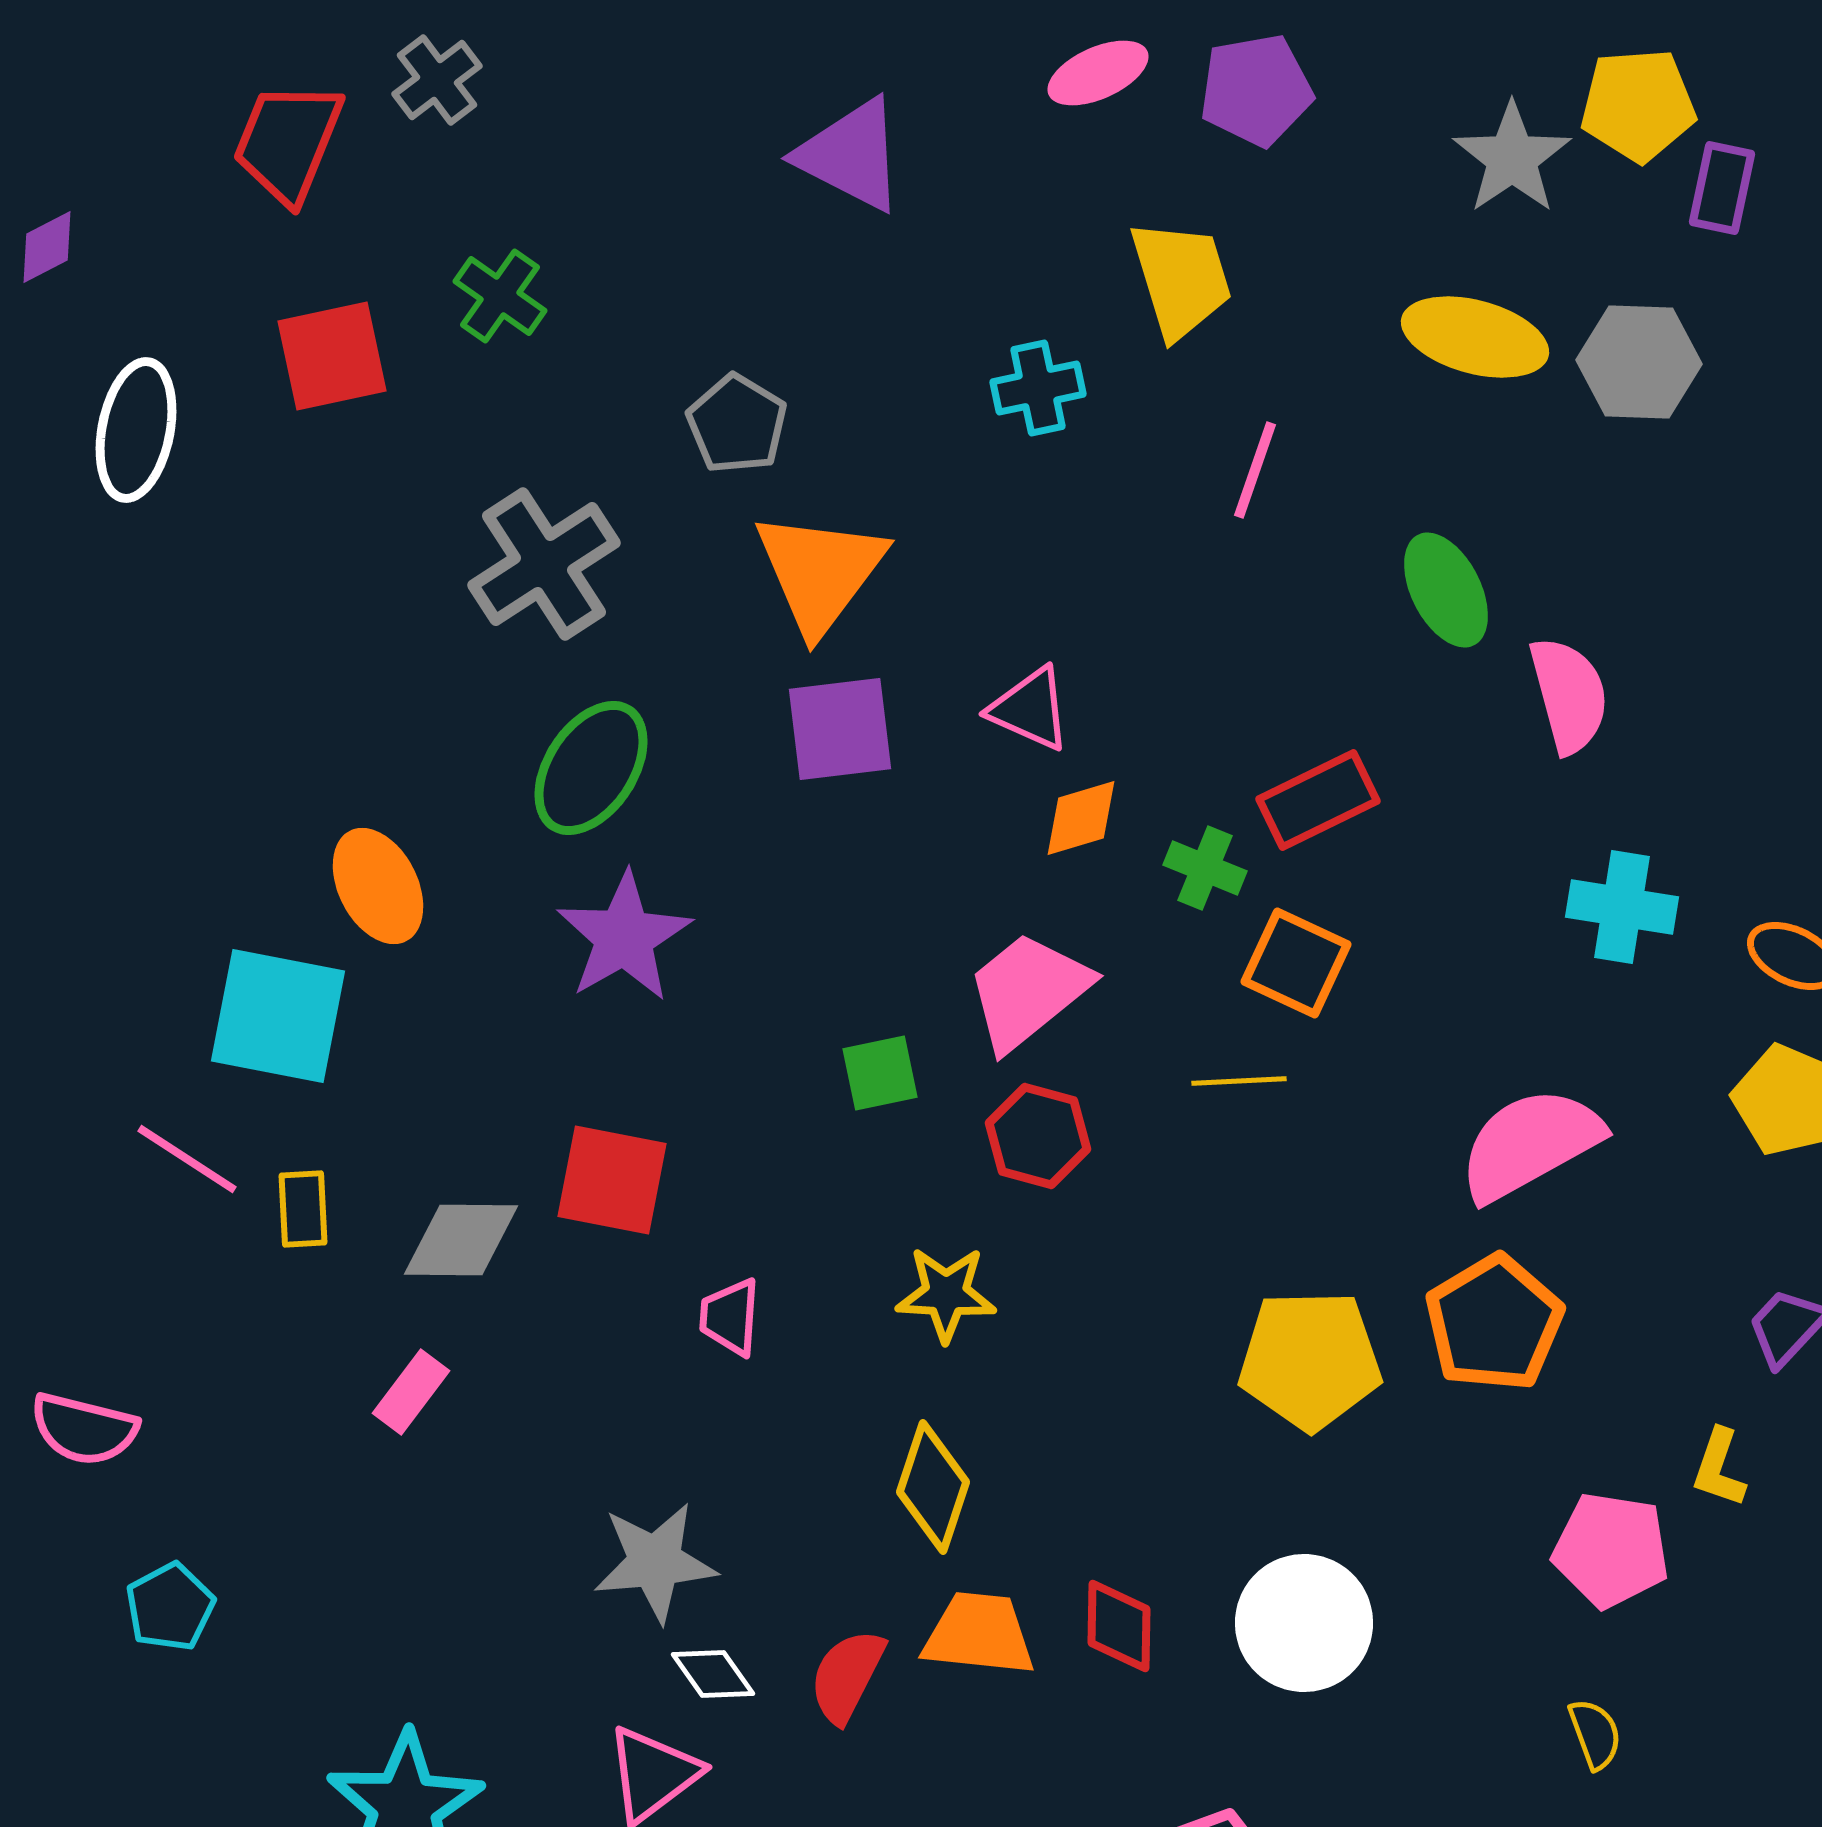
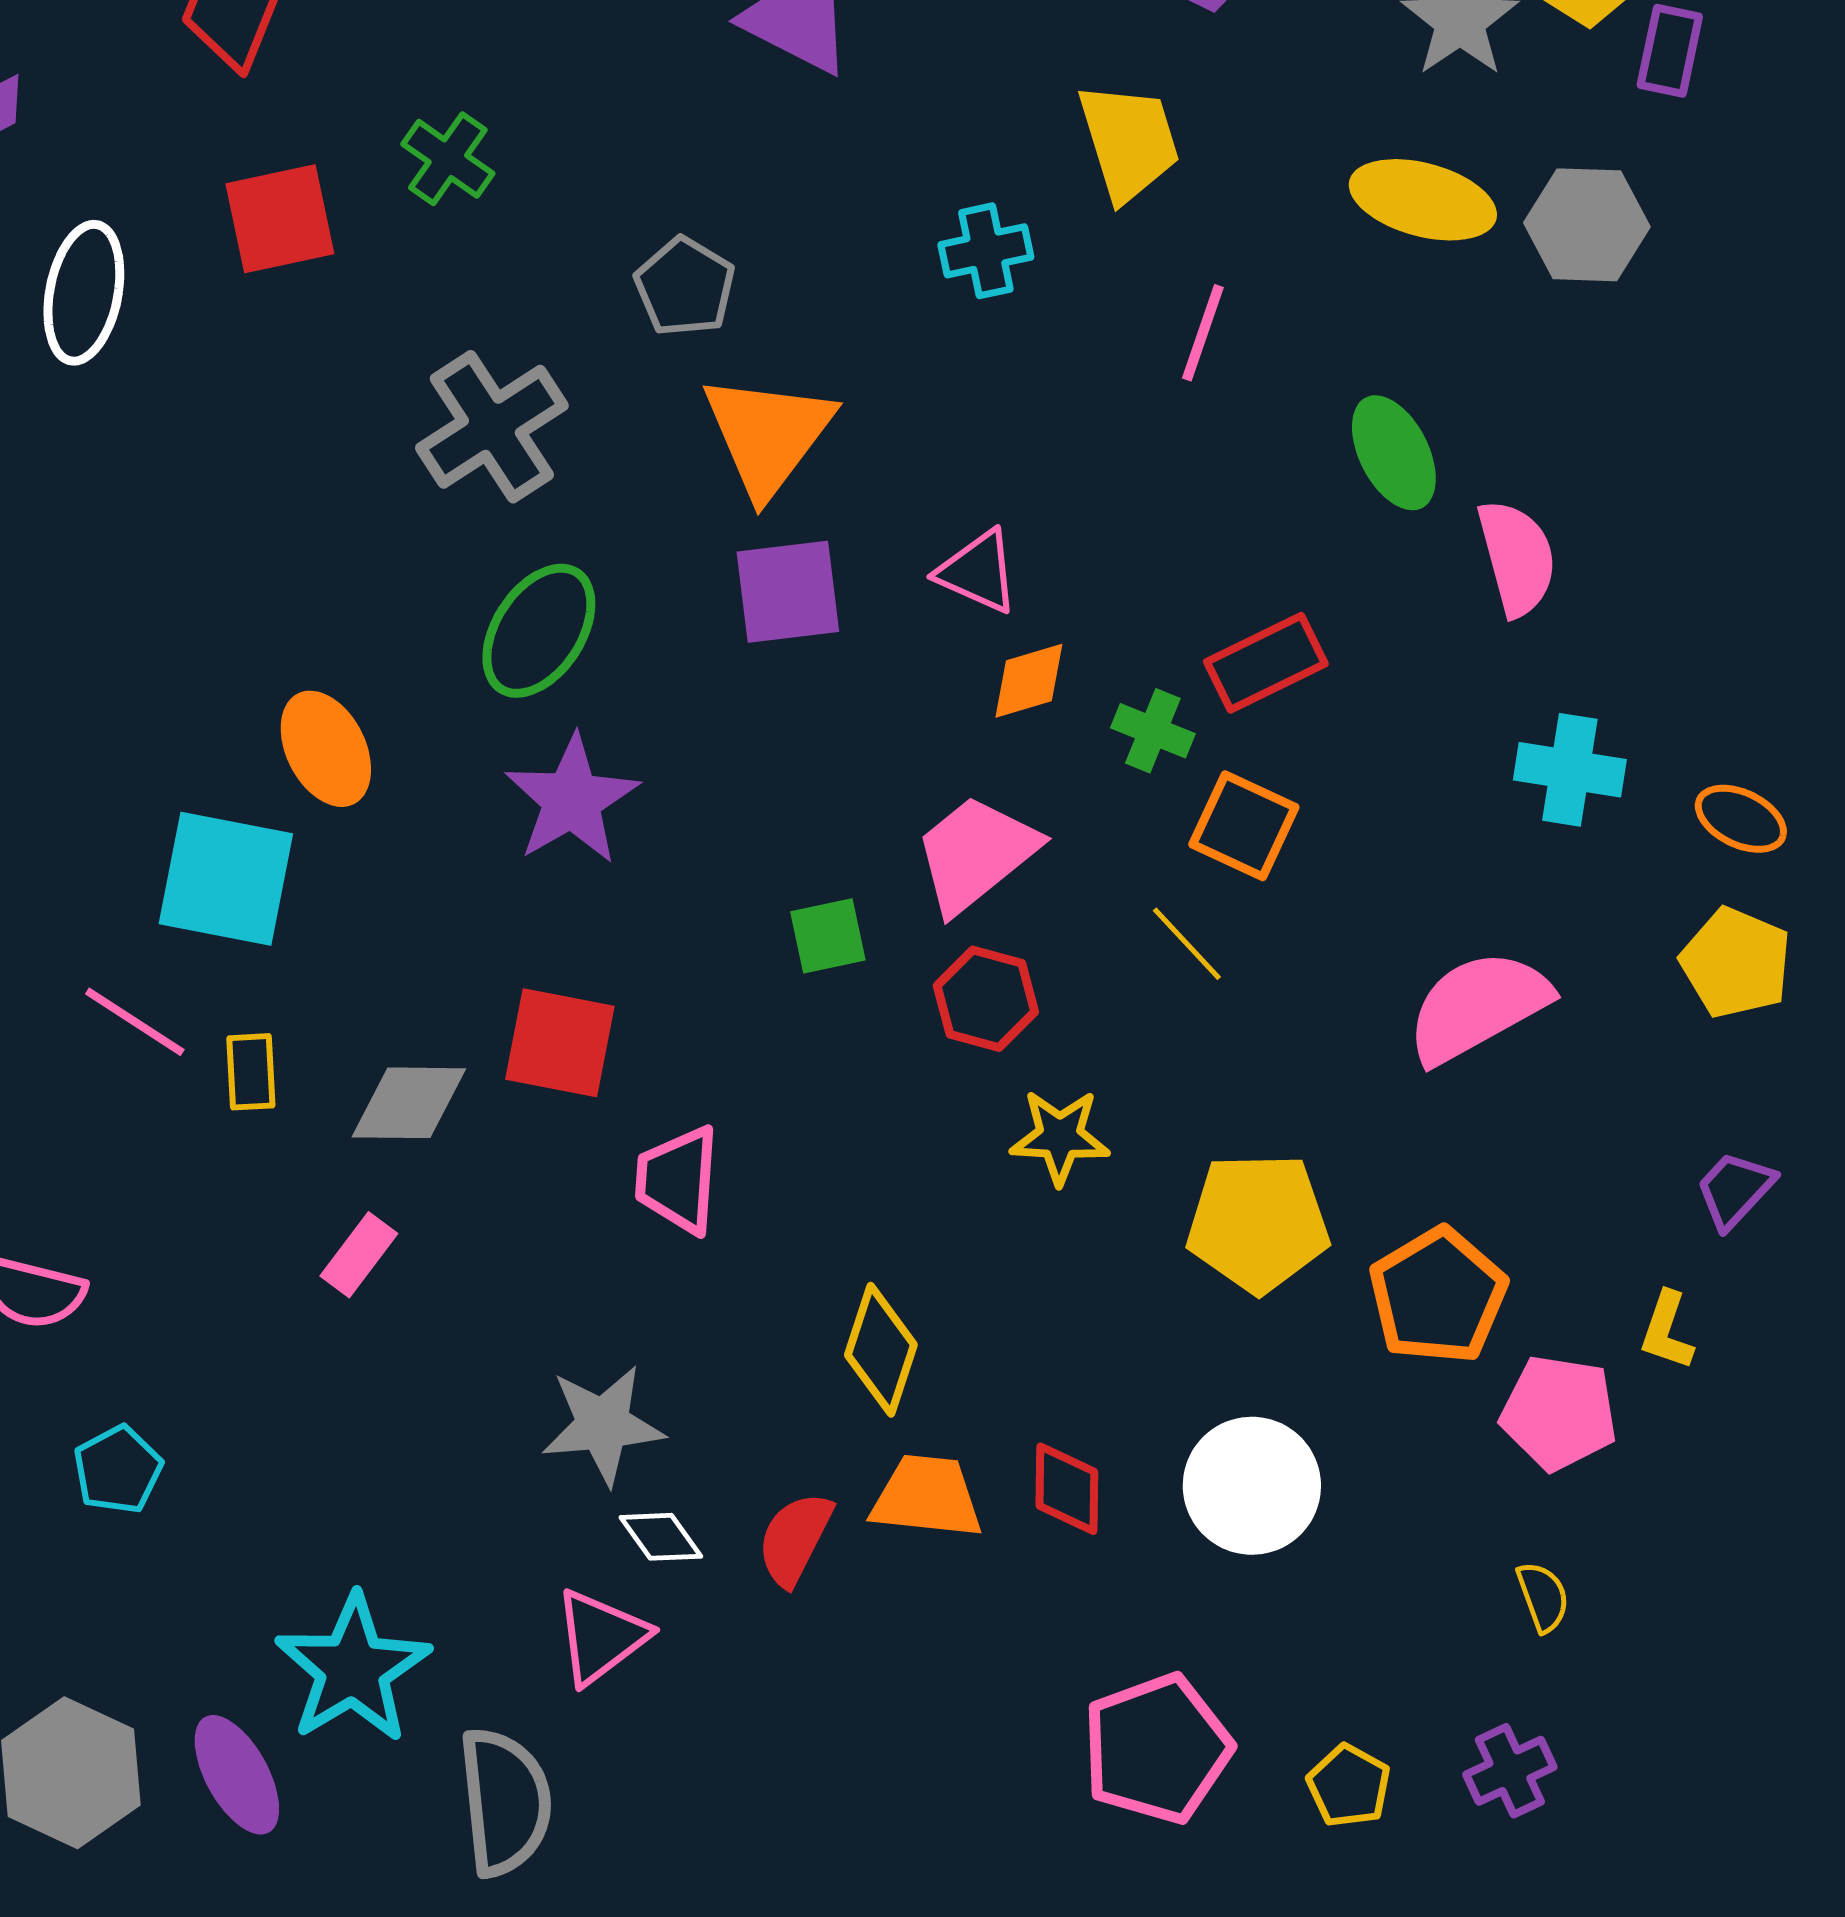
yellow line: (1239, 1081) -> (1187, 944), turned 50
yellow star: (946, 1294) -> (1060, 1137), moved
pink trapezoid: (730, 1317) -> (678, 1180), size x1.4
orange pentagon: (1494, 1323) -> (1438, 1296), moved

